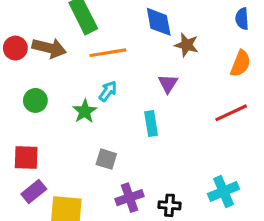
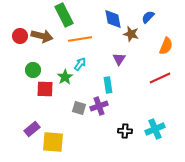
blue semicircle: (242, 19) -> (148, 17), moved, turned 48
red square: (26, 158) -> (45, 89), moved
purple cross: (129, 198) -> (99, 106), moved
black cross: (170, 205) -> (125, 131), moved

